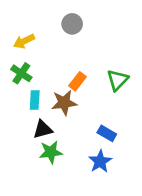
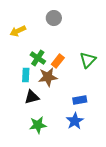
green cross: (21, 73) -> (38, 58), moved
blue rectangle: (107, 133) -> (80, 100), turned -40
green star: (51, 152) -> (38, 125), moved

